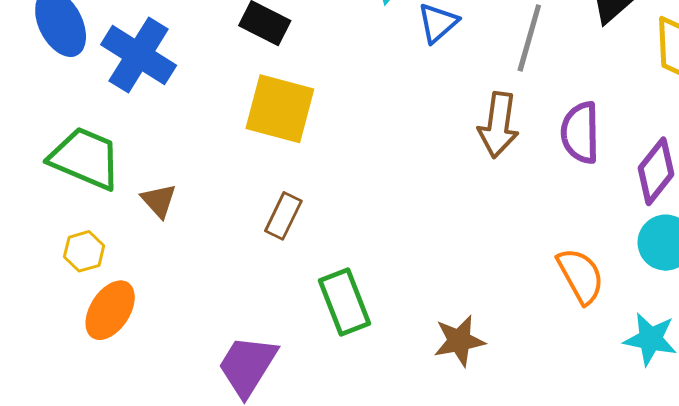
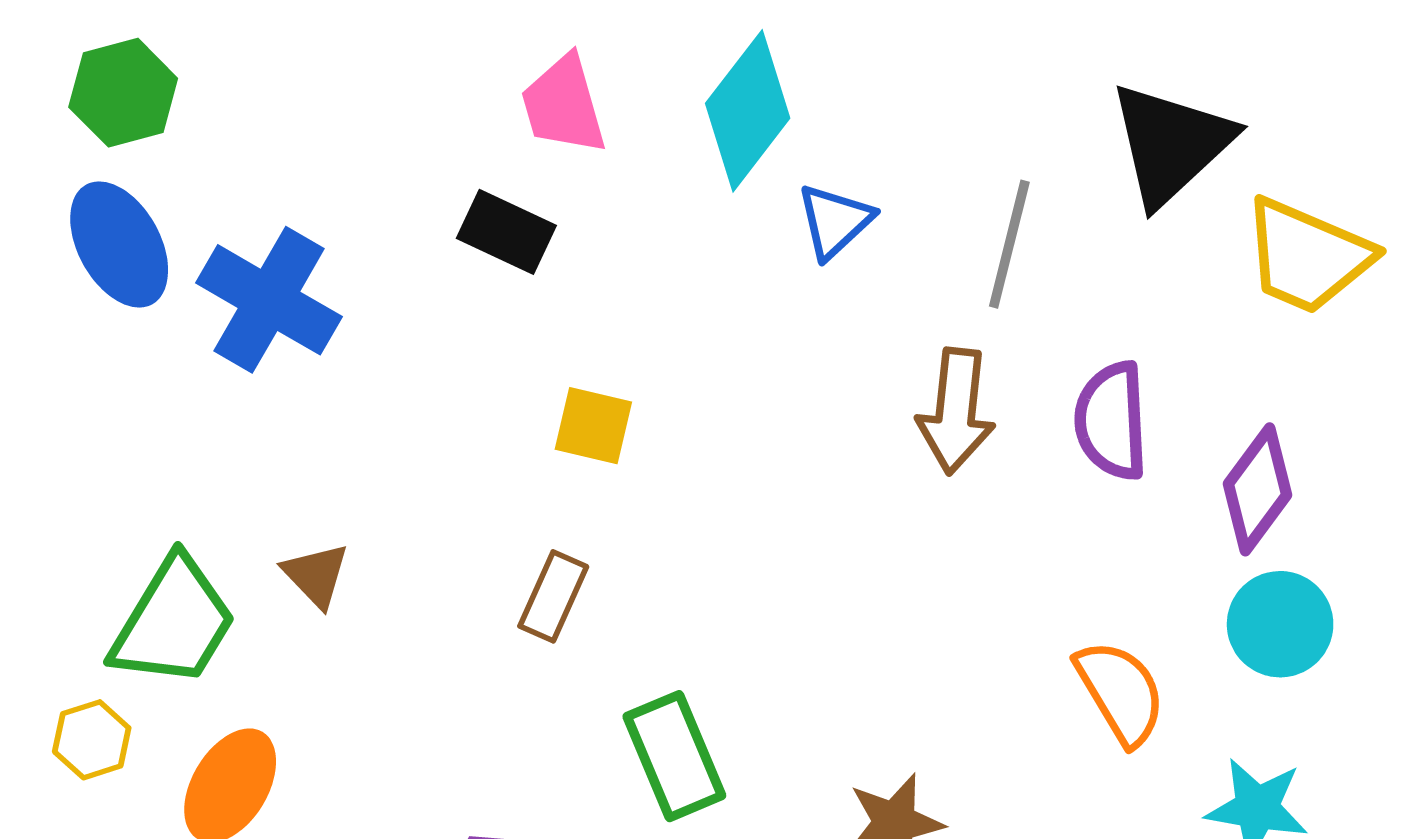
yellow square: (280, 109) -> (593, 426), moved, size x0.6
green trapezoid: (85, 158) -> (174, 622), moved, turned 100
yellow hexagon: (84, 251) -> (92, 740), moved

